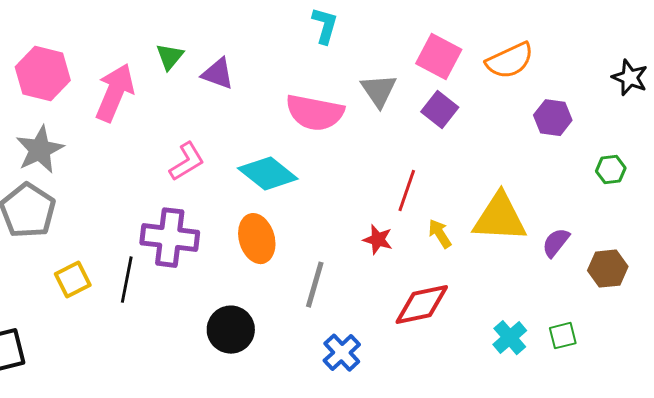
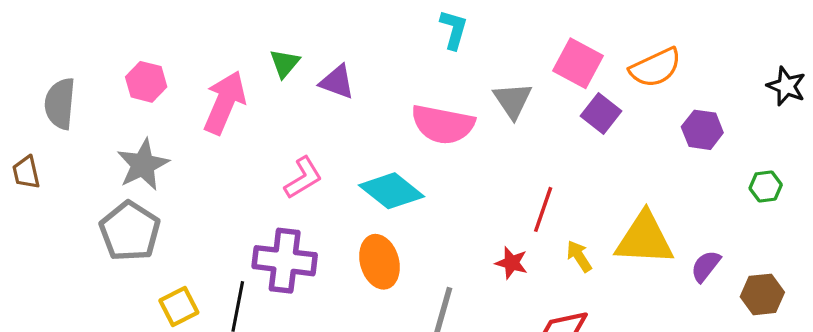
pink hexagon: (43, 74) -> (146, 82), size x0.7
purple square: (440, 110) -> (601, 113), moved

